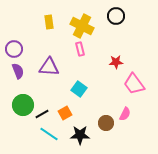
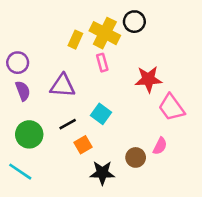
black circle: (116, 16) -> (134, 22), moved
yellow rectangle: (49, 22) -> (75, 40), moved, turned 32
red star: (116, 62) -> (148, 79), size x1.5
black line: (42, 114) -> (68, 124), moved
cyan line: (49, 134) -> (20, 172), moved

